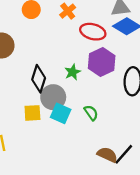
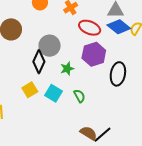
green star: (73, 72) -> (67, 69), moved
gray circle: (53, 97) -> (50, 46), moved
yellow square: (32, 113) -> (30, 90), turned -35

